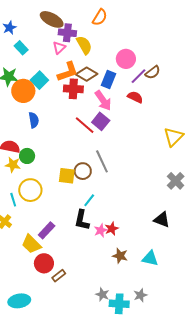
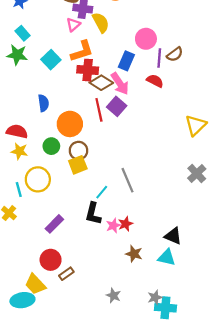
cyan rectangle: (21, 48) -> (23, 33), moved
brown diamond: (87, 74) -> (101, 83), moved
purple line: (139, 76) -> (159, 58), turned -42
orange circle: (23, 91) -> (70, 124), moved
red line: (85, 125) -> (99, 110), turned 35
green circle: (27, 156) -> (51, 146), moved
gray line: (102, 161) -> (127, 180), moved
brown circle: (83, 171) -> (78, 151), moved
yellow square: (67, 176) -> (78, 165), turned -30
black triangle: (162, 220) -> (173, 236), moved
yellow trapezoid: (31, 244) -> (35, 284), moved
cyan cross: (119, 304) -> (165, 308), moved

